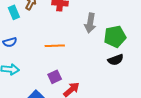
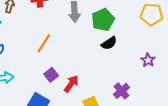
orange line: (55, 46) -> (44, 43), turned -42

